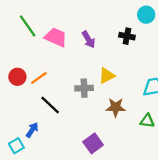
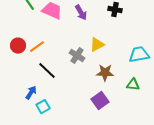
gray cross: (84, 88) -> (77, 56), turned 35
purple square: (93, 143) -> (100, 101), moved
cyan square: (16, 146) -> (43, 107), moved

